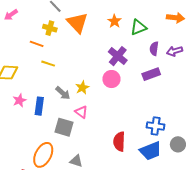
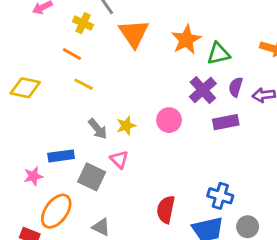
orange star: (114, 21) -> (186, 40), size x1.5
yellow cross: (50, 28) -> (83, 23), moved
purple cross: (118, 56) -> (203, 90), moved
pink star: (19, 100) -> (33, 176), moved
blue rectangle: (39, 106) -> (61, 156), moved, turned 66

